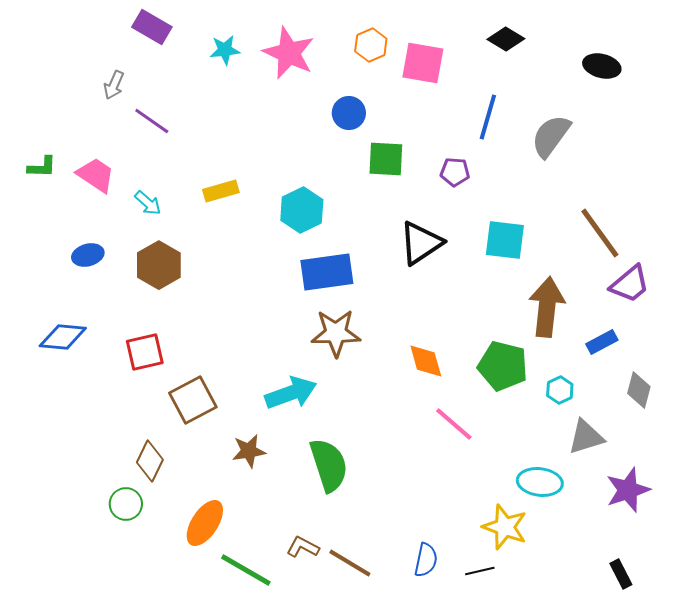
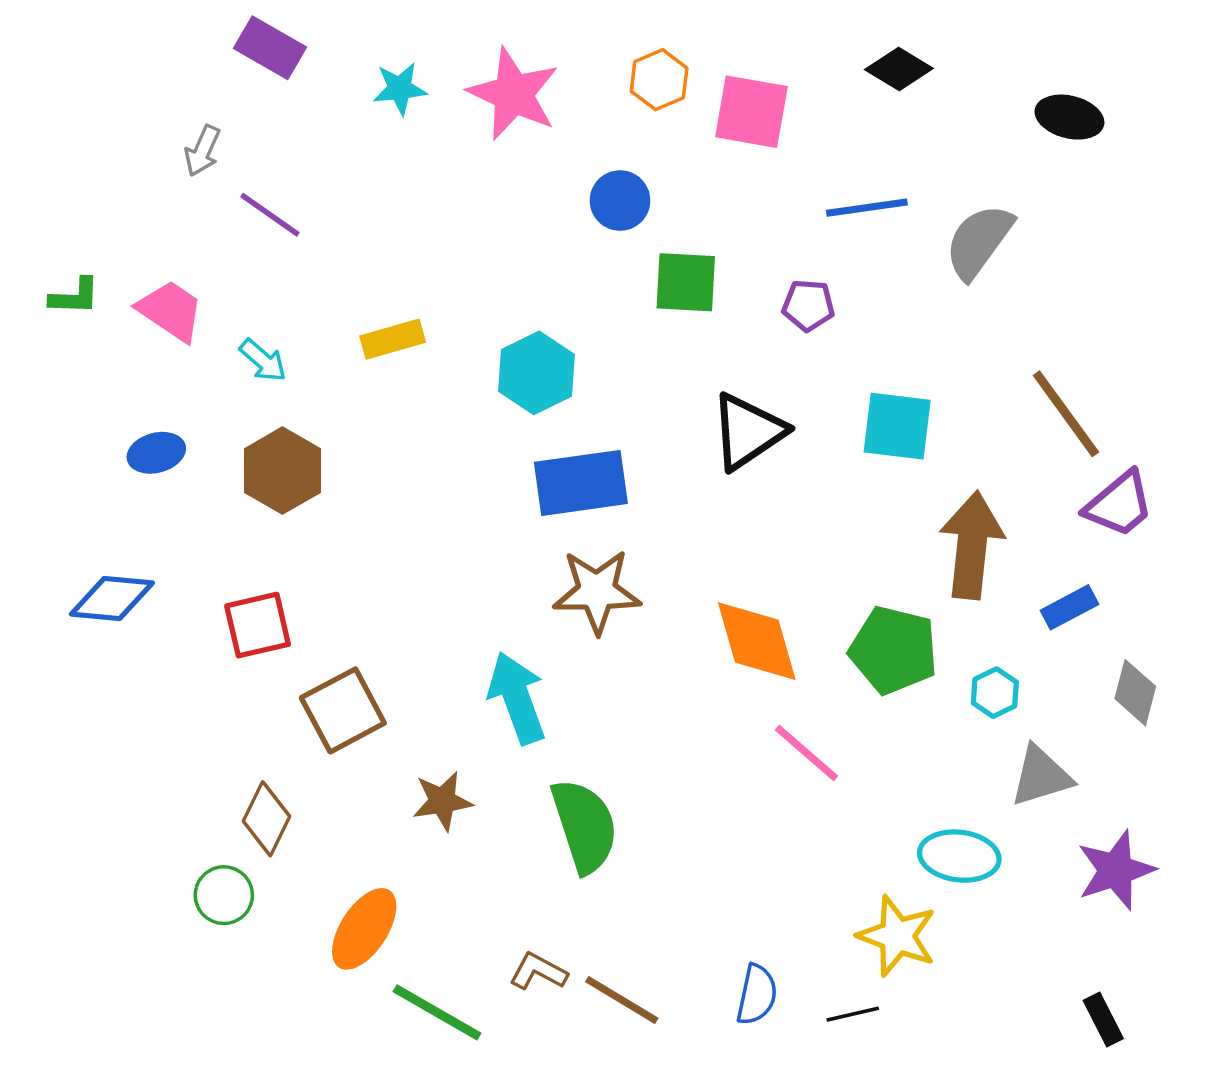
blue line: (488, 117) -> (867, 208), turned 66
orange diamond: (426, 361) -> (757, 641), size x1.4
cyan arrow: (291, 393) -> (517, 698), turned -90

